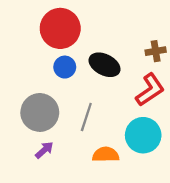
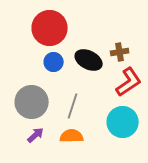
brown cross: (156, 51) -> (120, 52), moved
orange semicircle: (106, 155) -> (72, 136), moved

